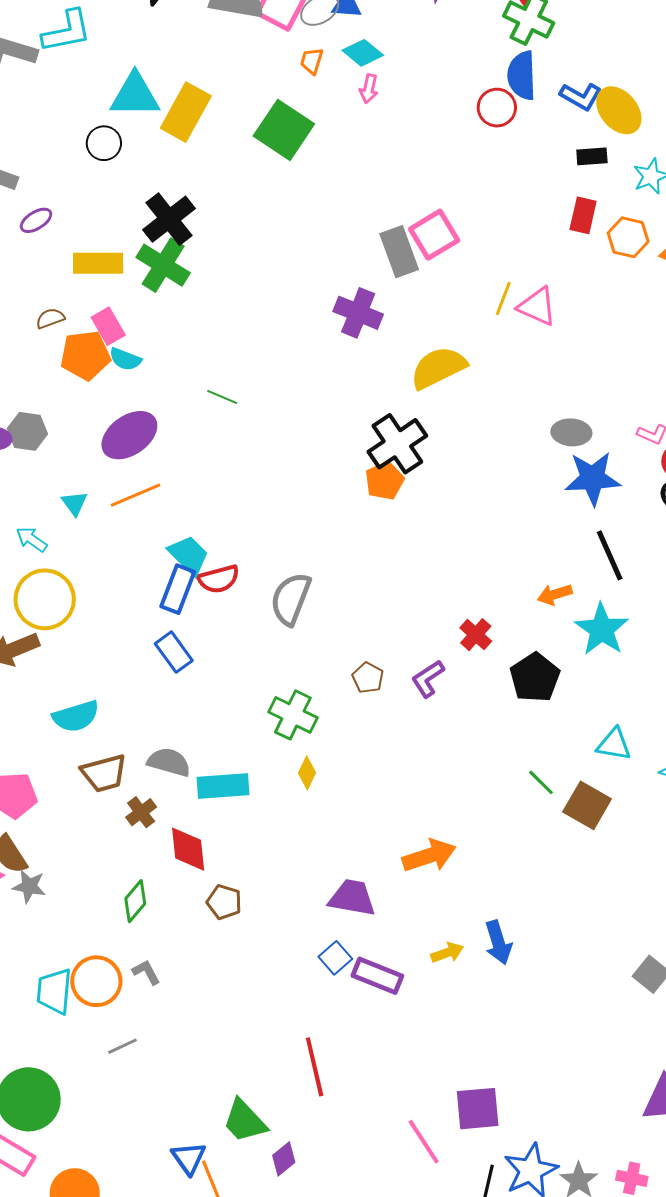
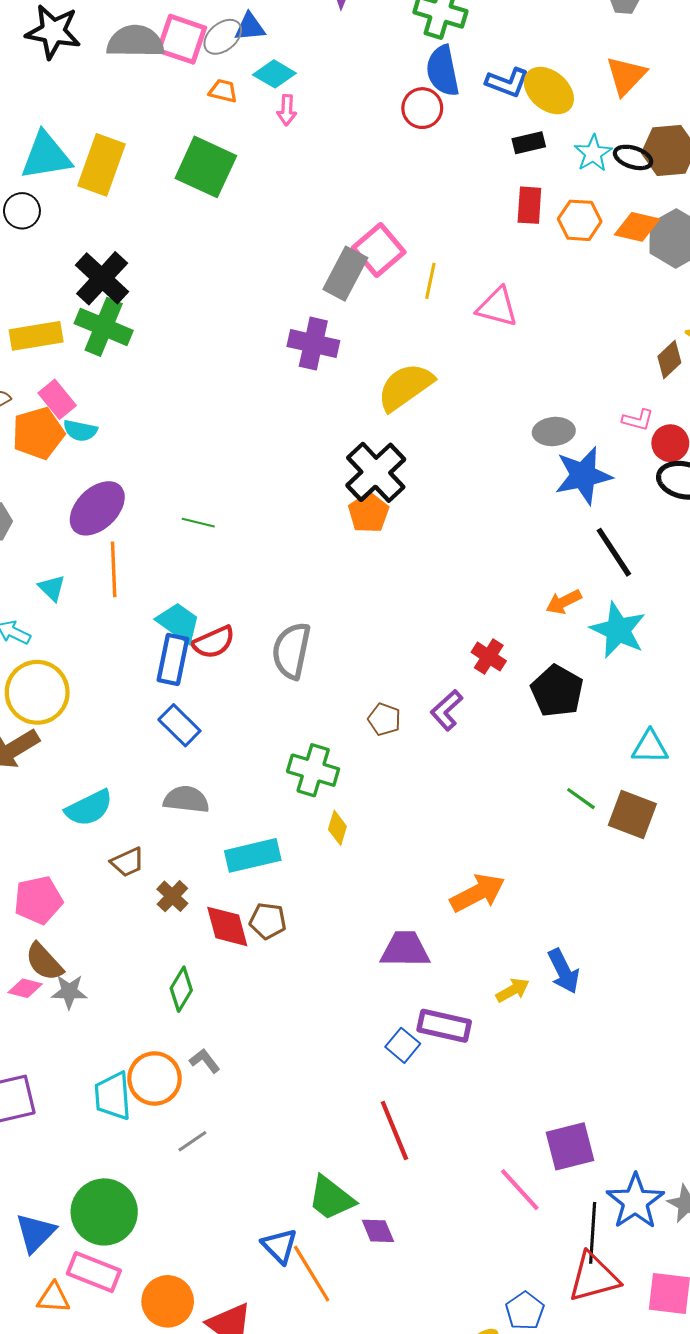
orange trapezoid: (312, 61) -> (223, 91), turned 96
gray rectangle: (399, 252) -> (345, 274), turned 57
yellow line: (503, 299) -> (430, 281), moved
green line: (222, 397) -> (198, 523), moved
orange line: (136, 495) -> (114, 569), turned -60
gray semicircle: (169, 762) -> (186, 799), moved
brown trapezoid: (104, 773) -> (128, 862), size x0.7
brown pentagon: (224, 902) -> (268, 921), moved
blue square: (335, 958) -> (403, 1045), moved
purple diamond: (284, 1159) -> (378, 1231), turned -64

